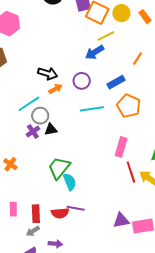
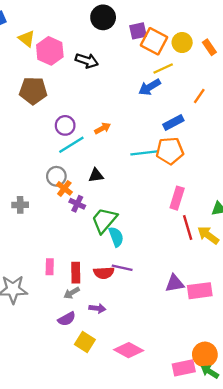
black arrow: (48, 74) -> (87, 61), moved
purple circle: (82, 81) -> (65, 125), moved
orange pentagon: (129, 106) -> (170, 151), moved, turned -30
gray circle: (40, 116) -> (56, 176), moved
purple cross: (33, 132) -> (77, 204), moved, turned -32
orange cross: (10, 164) -> (64, 188), moved

